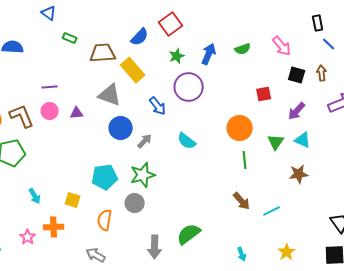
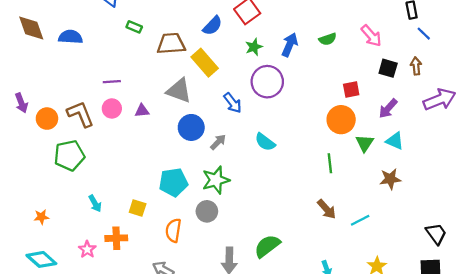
orange circle: (240, 128) -> (341, 120), moved

